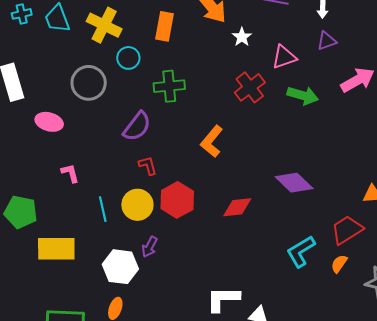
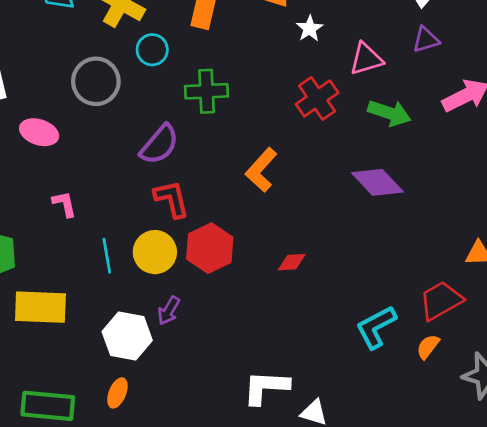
red L-shape: (148, 166) -> (172, 199), size x1.4
purple diamond: (294, 183) -> (377, 182), moved
red diamond: (237, 207) -> (292, 262), size x0.7

